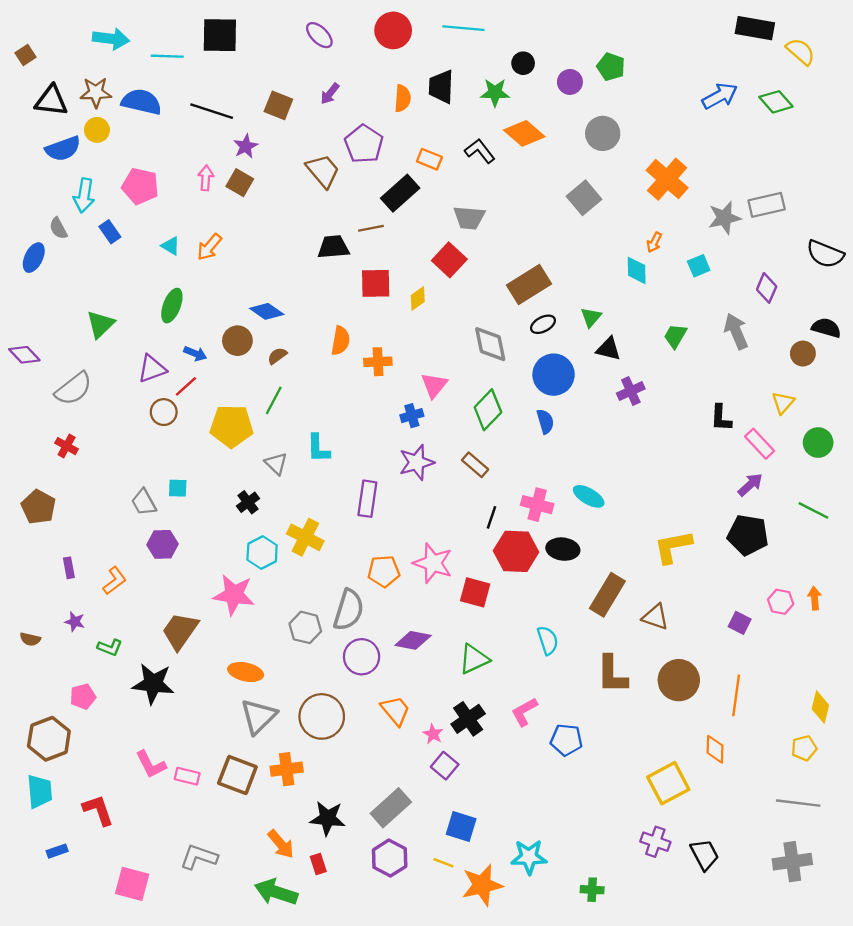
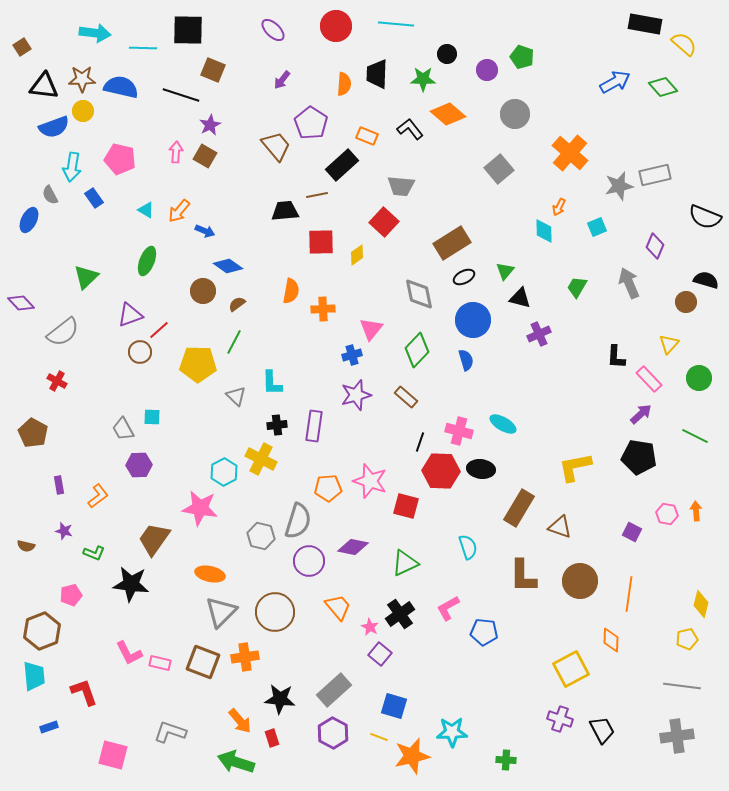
brown square: (278, 105) -> (213, 70), moved
blue arrow: (195, 354) -> (205, 231), moved
black cross: (248, 502) -> (277, 425), moved, turned 30

